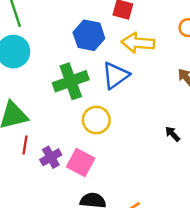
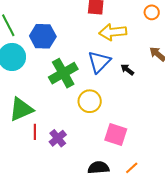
blue hexagon: (89, 35) -> (43, 36), moved
black arrow: (173, 134) -> (127, 70), moved
pink square: (81, 163) -> (116, 134), moved

